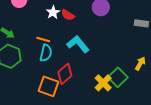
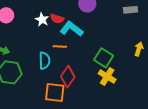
orange line: (43, 40) -> (60, 47), moved
cyan L-shape: (78, 44) -> (71, 29), moved
green square: (118, 77) -> (104, 58), moved

